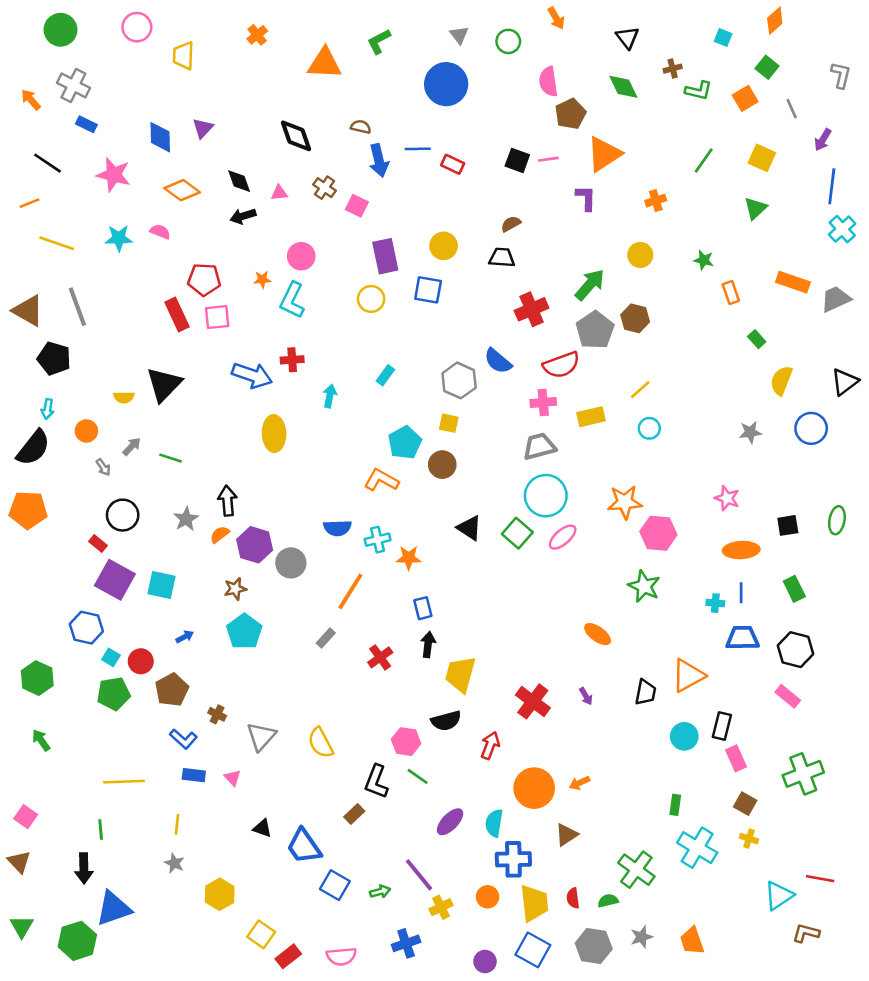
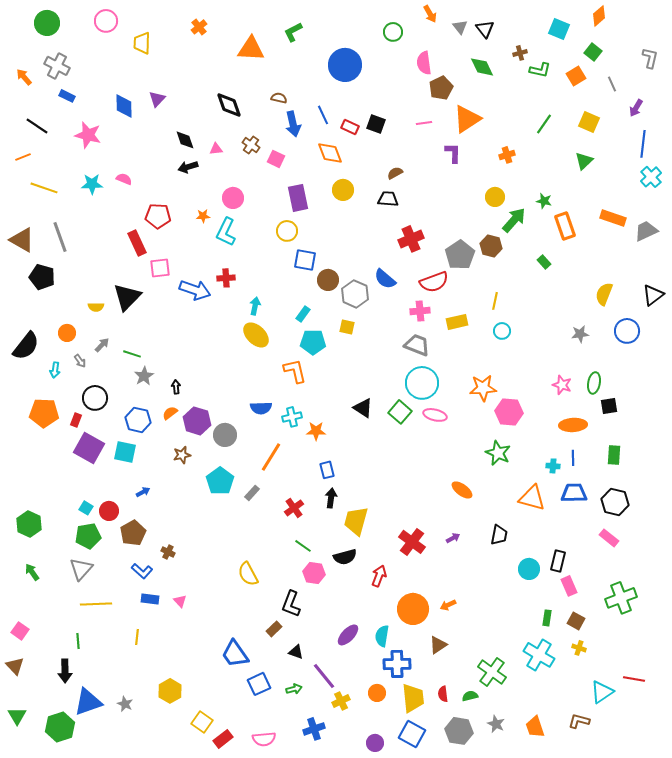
gray triangle: (459, 35) -> (460, 27), moved
cyan square: (723, 38) -> (559, 29), size x1.5
blue line: (418, 149) -> (323, 115), turned 66
black square: (517, 160) -> (376, 124), moved
orange diamond: (182, 190) -> (330, 153), moved, turned 32
green arrow: (590, 285) -> (514, 220), moved
blue square: (428, 290) -> (305, 260), moved
orange rectangle: (731, 292) -> (565, 226), size x1.5
pink square: (217, 317) -> (160, 268), moved
green rectangle: (757, 339) -> (544, 262), moved
cyan rectangle: (385, 375) -> (303, 314), moved
yellow line: (640, 390) -> (495, 301), turned -36
cyan arrow: (48, 409) -> (55, 370), moved
yellow ellipse: (274, 434) -> (256, 335), moved, turned -44
cyan pentagon: (405, 443) -> (313, 342), turned 30
gray trapezoid: (539, 446) -> (417, 345), turned 36
brown circle: (442, 465) -> (328, 280), moved
orange L-shape: (381, 480) -> (295, 371), turned 48
black arrow: (227, 501) -> (176, 387), size x0.6
orange pentagon: (28, 510) -> (44, 413), moved
gray star: (186, 519) -> (144, 376), moved
green ellipse: (837, 520) -> (594, 383), moved
pink ellipse: (563, 537) -> (435, 415), turned 55
red rectangle: (98, 544) -> (76, 420), turned 72
green rectangle: (794, 589) -> (614, 455), turned 30
blue hexagon: (86, 628) -> (138, 420), moved
cyan pentagon: (244, 632) -> (220, 481), moved
orange triangle: (688, 676) -> (532, 498), moved, turned 44
purple arrow: (586, 696) -> (453, 538), turned -88
gray triangle: (261, 736) -> (81, 569), moved
green line: (418, 776) -> (303, 546), moved
green rectangle: (675, 805) -> (547, 618), moved
black triangle: (262, 828) -> (296, 652), moved
gray star: (174, 863) -> (125, 704), moved
blue square: (335, 885) -> (259, 684), turned 35
brown L-shape: (806, 933) -> (579, 721), moved
gray star: (642, 937) -> (496, 724), turned -30

